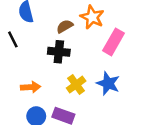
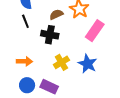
black line: (13, 39) -> (25, 21), moved

